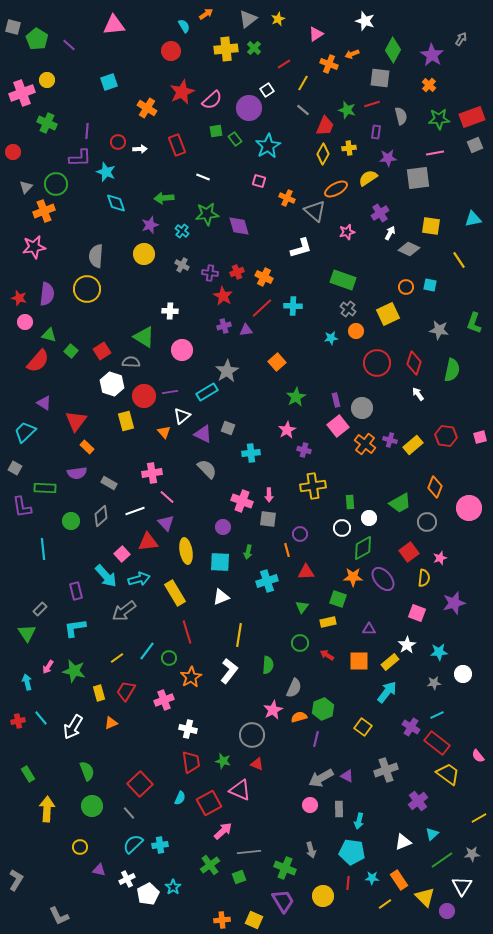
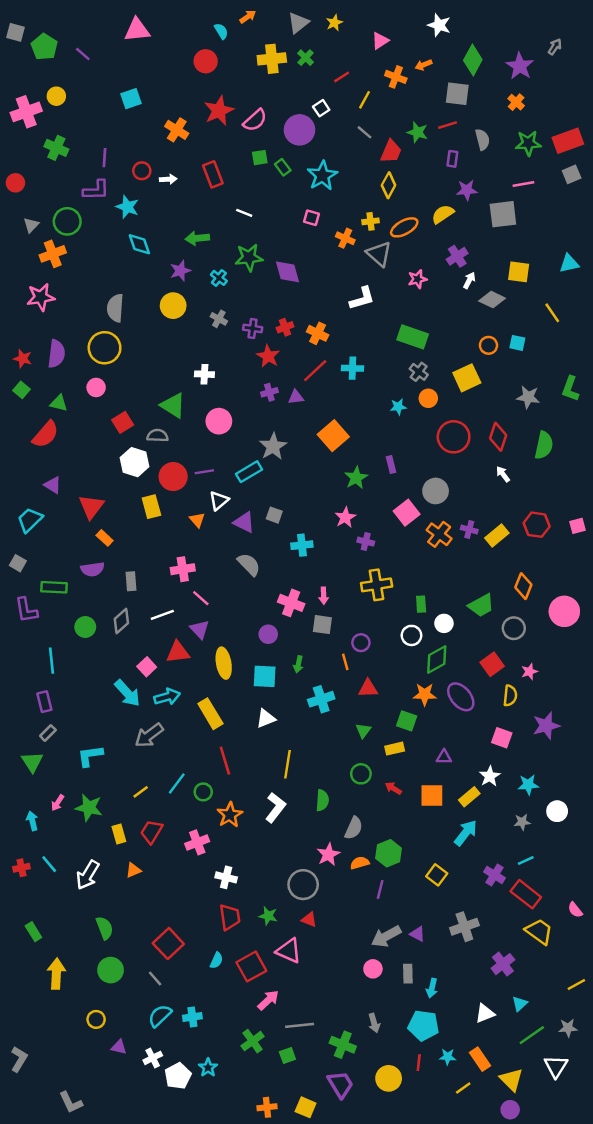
yellow cross: (349, 148) -> (371, 221), moved
pink circle: (25, 322) -> (96, 387), moved
green square: (71, 351) -> (21, 390), moved
orange square: (277, 362) -> (333, 436), size x1.4
purple rectangle: (336, 400) -> (391, 465), moved
gray rectangle: (109, 483) -> (131, 581), turned 56
purple rectangle: (76, 591) -> (44, 702), moved
purple circle: (447, 911) -> (510, 1110), moved

